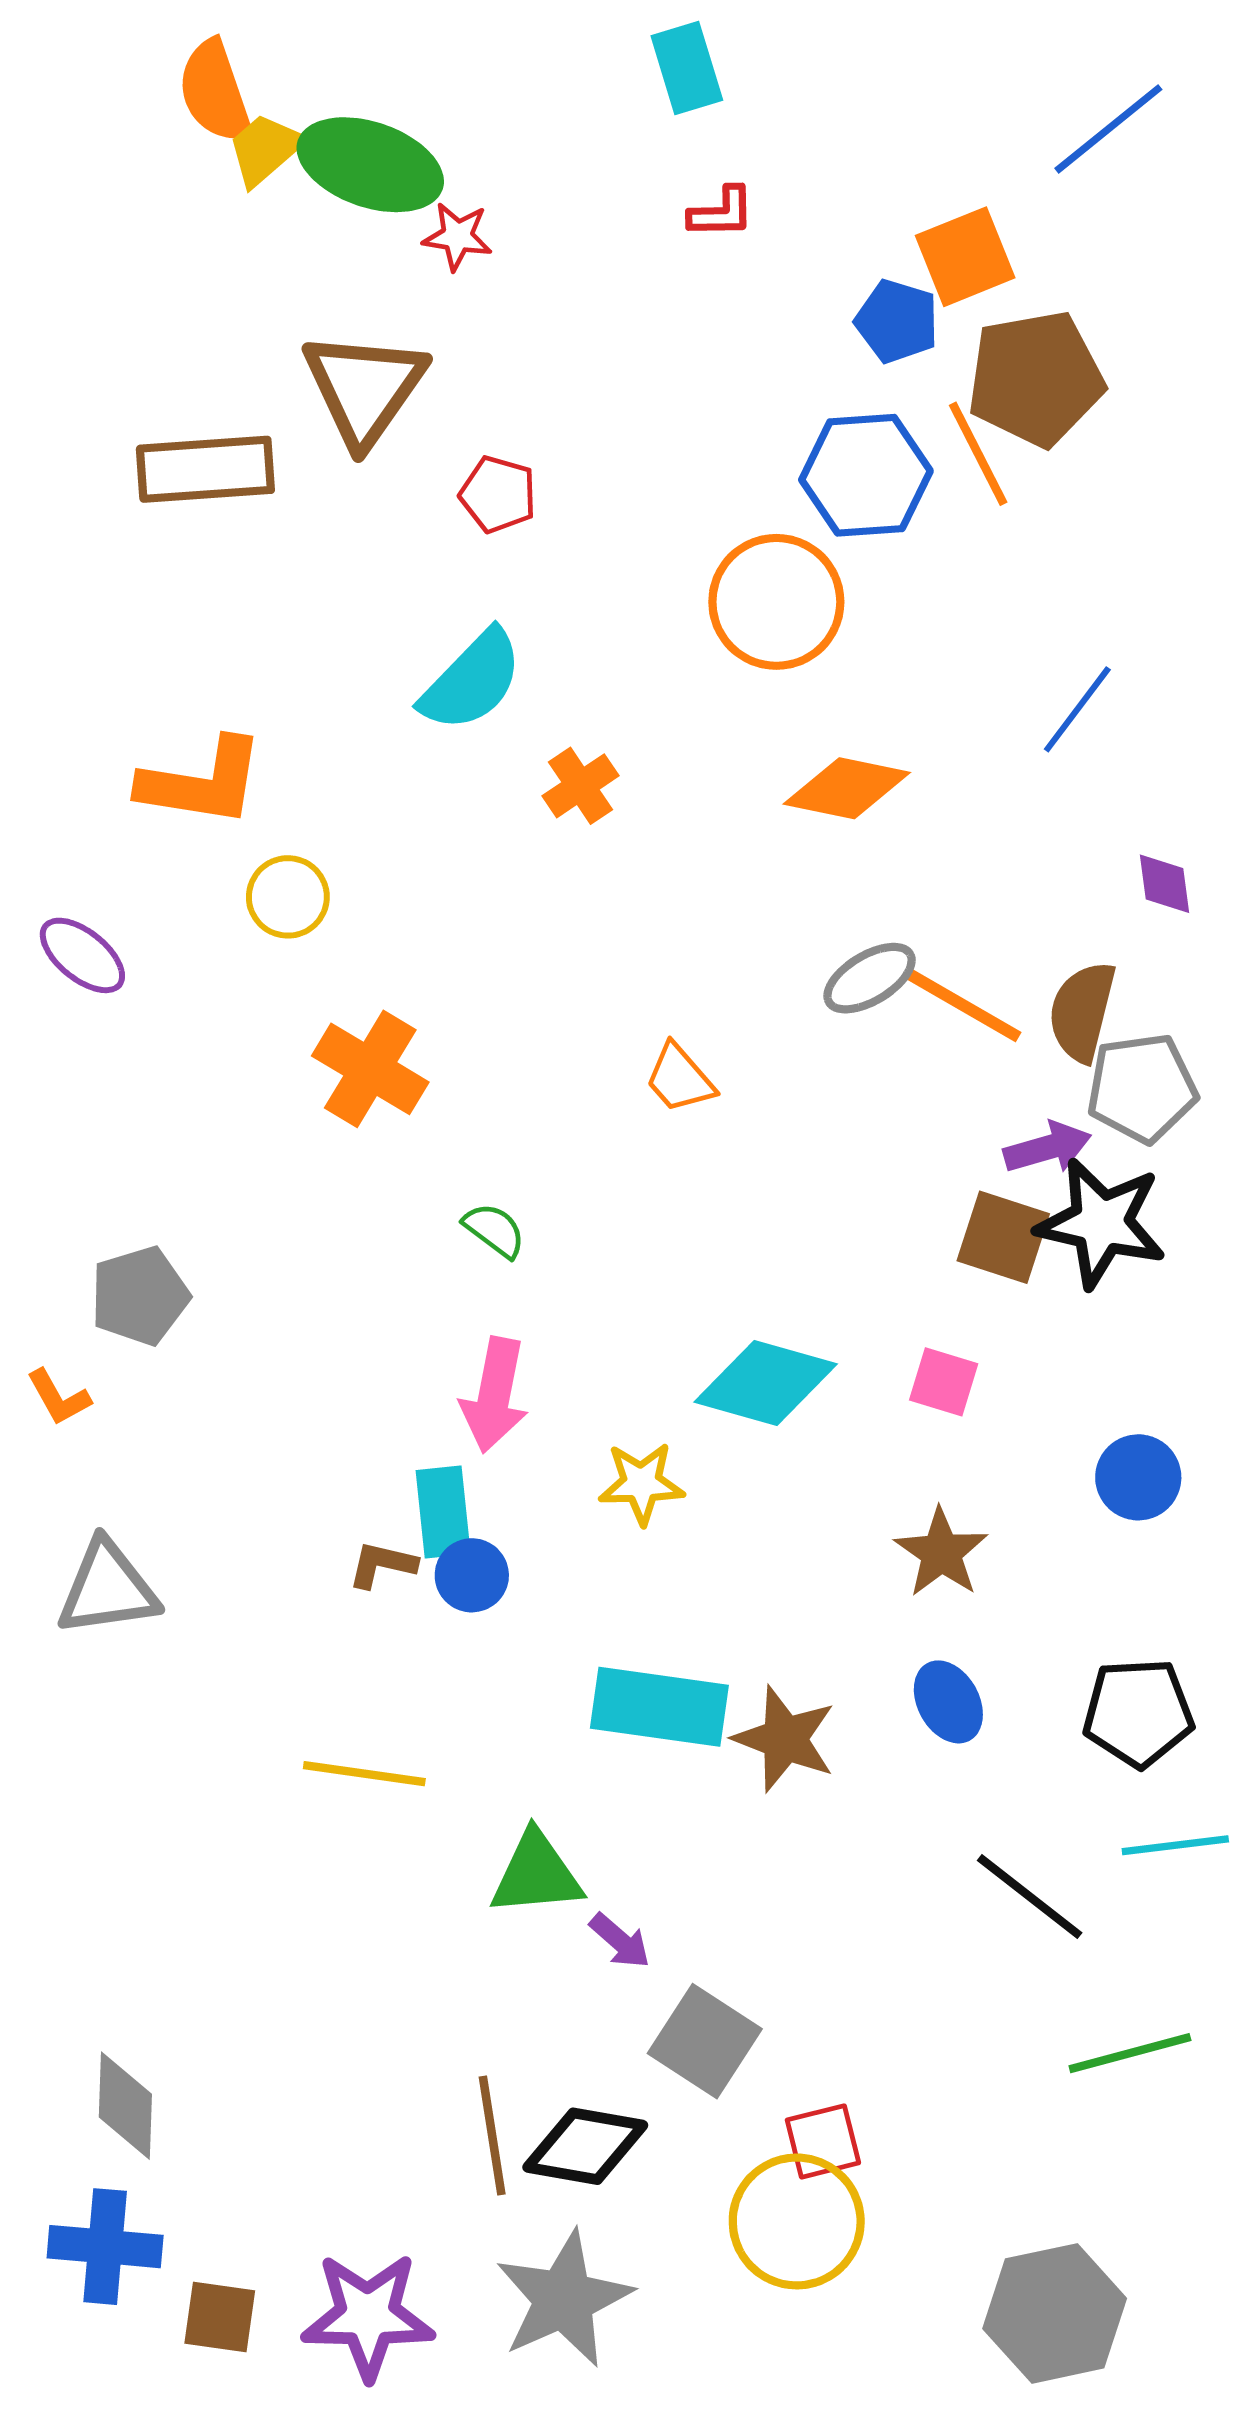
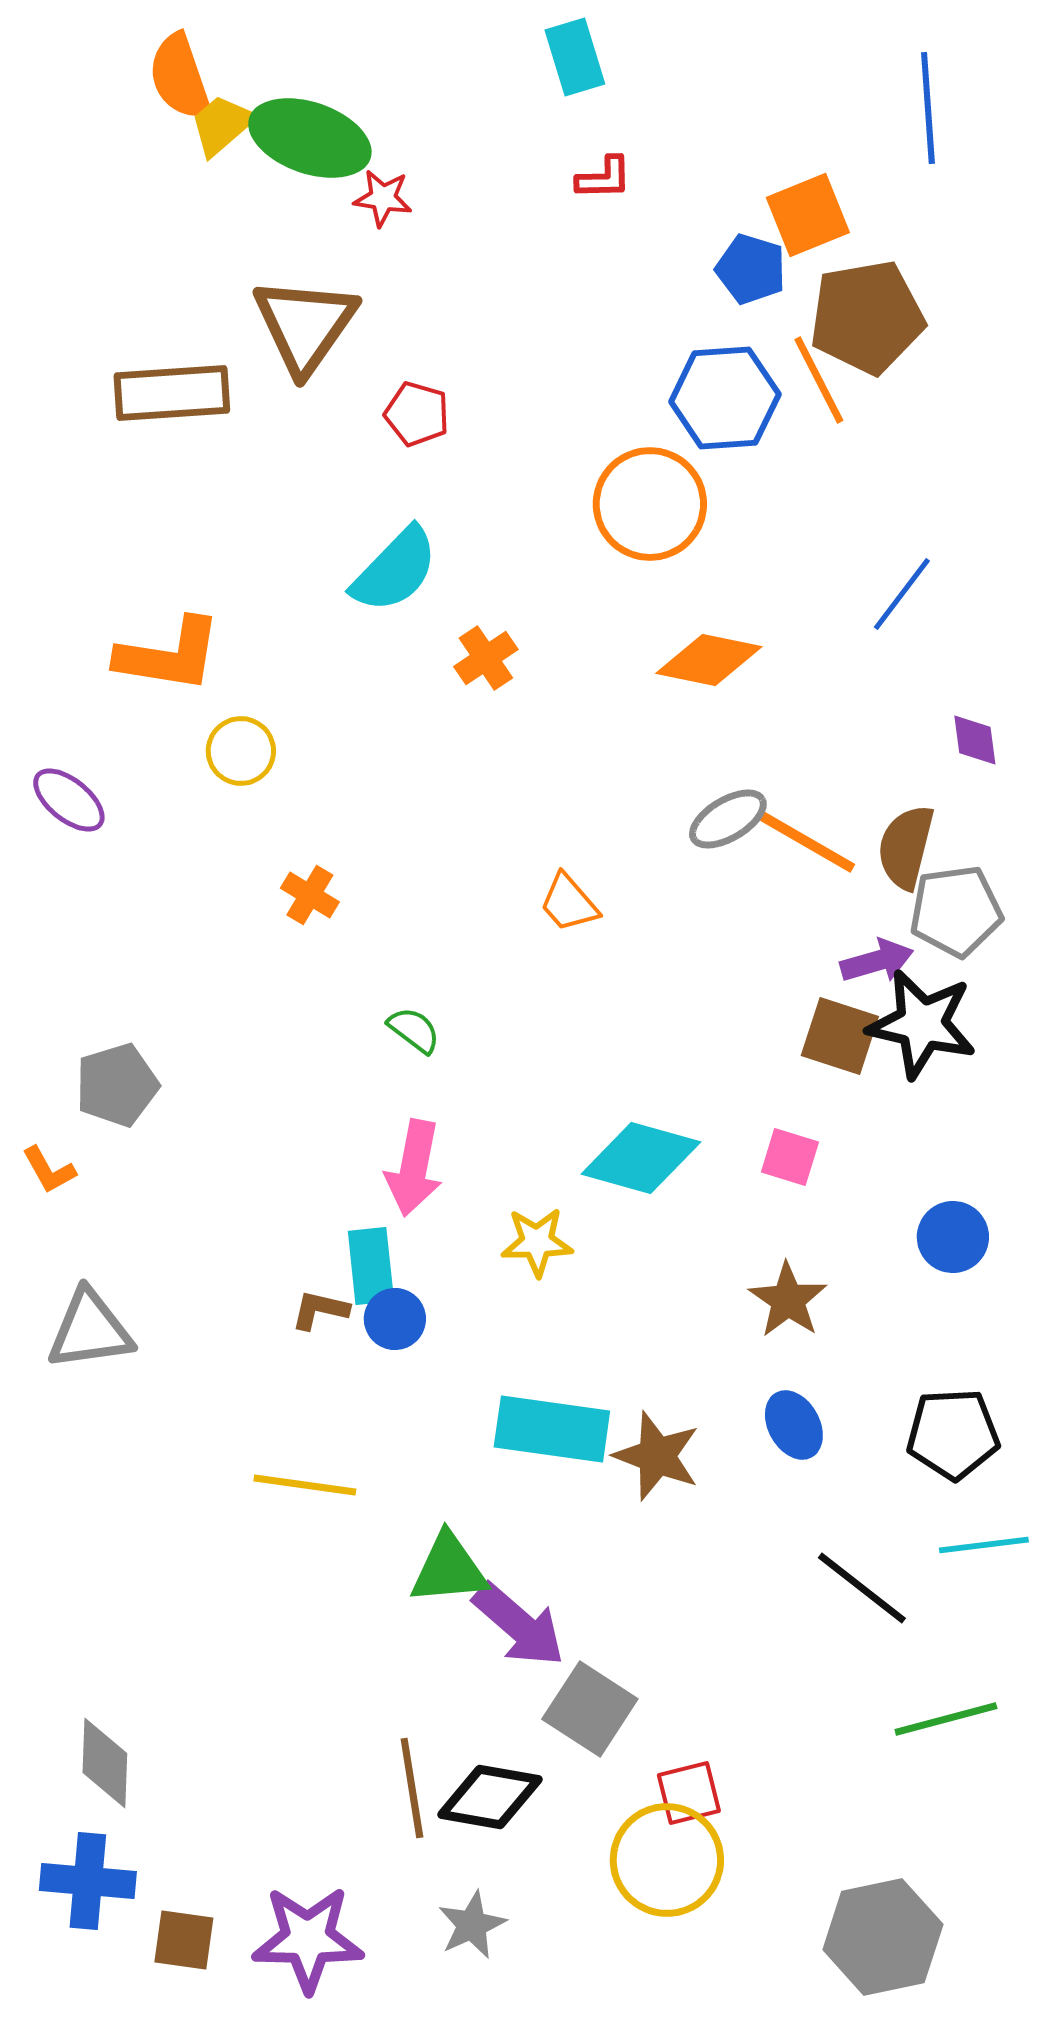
blue line: (1108, 129) -> (928, 108), turned -55
orange cross: (370, 1069) -> (310, 895), size x0.6
purple arrow: (620, 1941) -> (519, 1625), size x1.8
gray star: (564, 2299) -> (472, 1925), size x0.6

